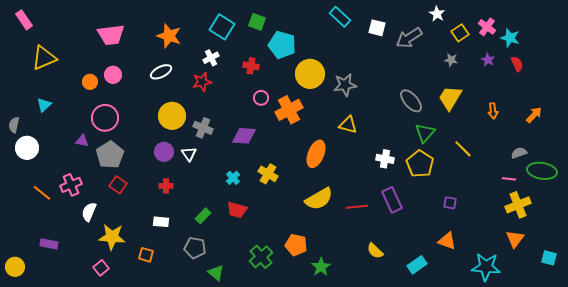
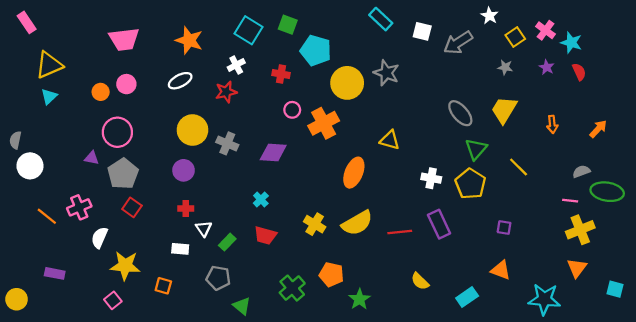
gray star: (345, 85) -> (386, 73), moved, turned 30
cyan triangle: (44, 105) -> (49, 96), moved
white triangle: (189, 154) -> (204, 229), moved
yellow cross: (268, 174) -> (315, 224), moved

